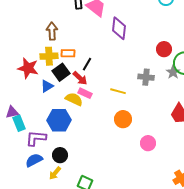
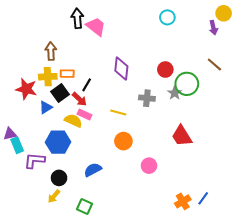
purple diamond: (119, 28) -> (121, 69), moved
blue semicircle: (34, 160) -> (93, 170), moved

